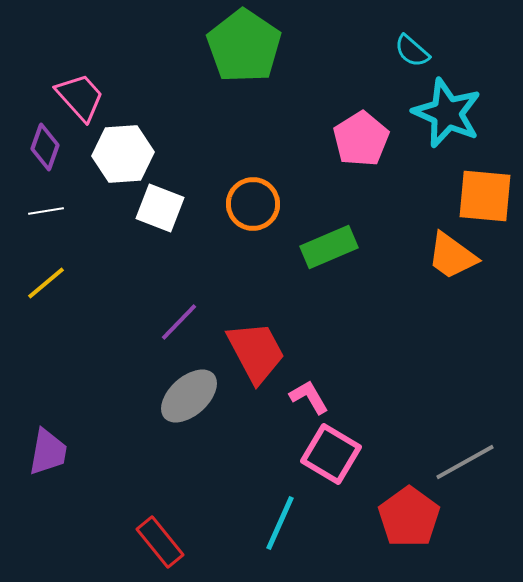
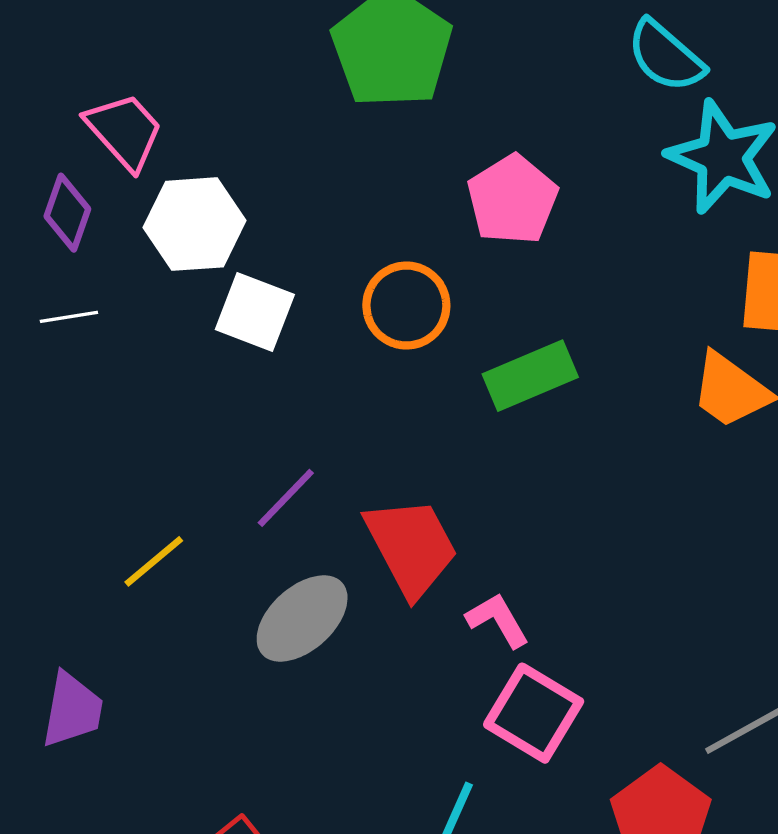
cyan semicircle: (412, 51) -> (666, 56), size x1.4
pink pentagon: (361, 139) -> (512, 200), moved
yellow line: (46, 283) -> (154, 561), moved

